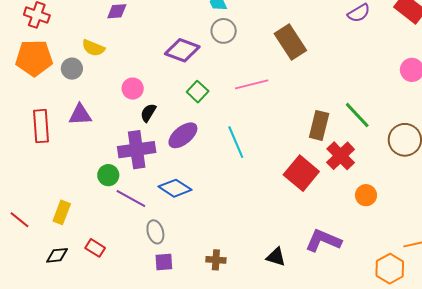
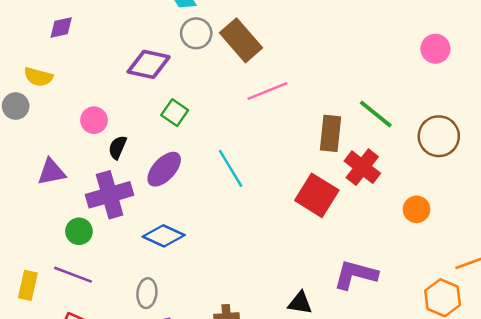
brown rectangle: (290, 42) -> (241, 40), moved
pink line: (252, 84) -> (267, 91), moved
purple triangle: (80, 115) -> (51, 172), moved
orange circle: (366, 195) -> (417, 209), moved
purple line: (131, 198) -> (73, 275), moved
gray ellipse: (155, 232) -> (147, 293), turned 30

